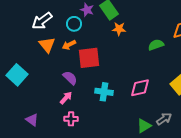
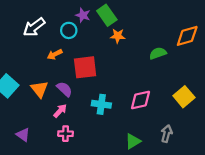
orange triangle: (47, 45) -> (39, 89), moved
orange arrow: (69, 45) -> (55, 54), moved
gray arrow: (164, 119) -> (167, 134), turned -42
green triangle: (144, 126) -> (133, 141), moved

